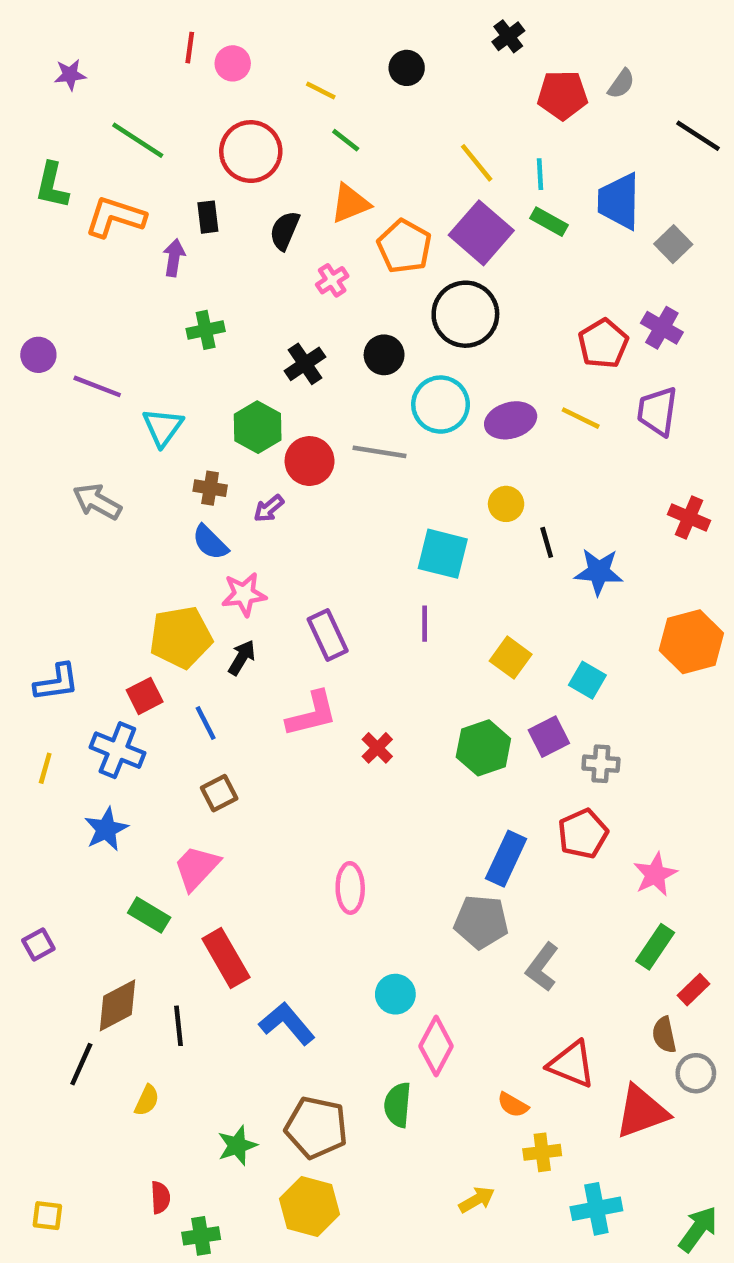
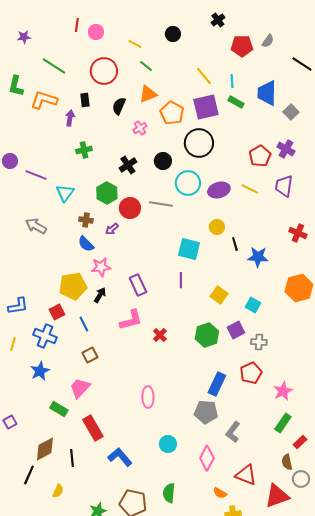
purple square: (481, 233) -> (206, 107), turned 36
pink diamond: (436, 1046) -> (207, 458), moved

